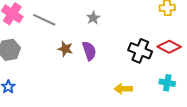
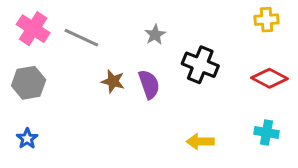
black cross: (140, 51) -> (200, 65), moved

